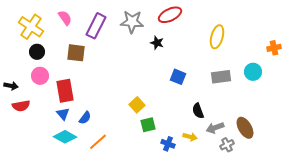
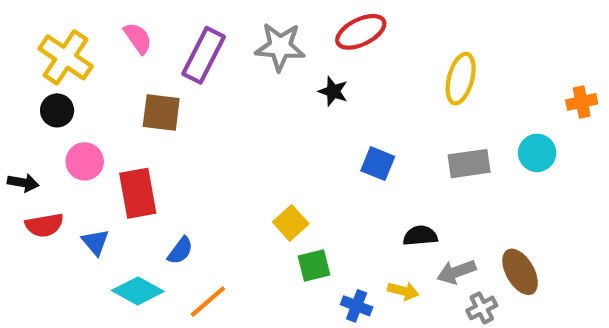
black circle: (37, 52) -> (57, 110), moved
black semicircle: (198, 111) -> (420, 236), turned 105
blue triangle: (63, 114) -> (95, 242), moved

